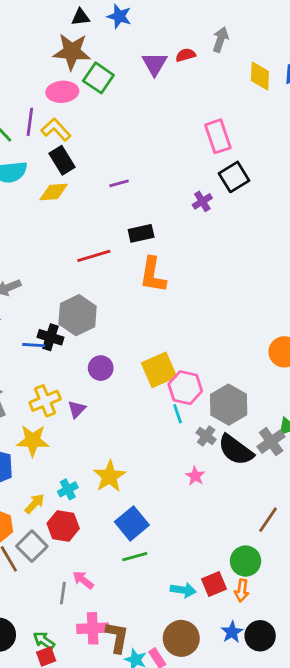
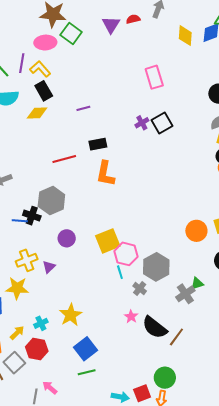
black square: (234, 177) -> (162, 123), moved
black semicircle: (236, 450) -> (155, 327), moved
brown line: (268, 520) -> (176, 337), moved

